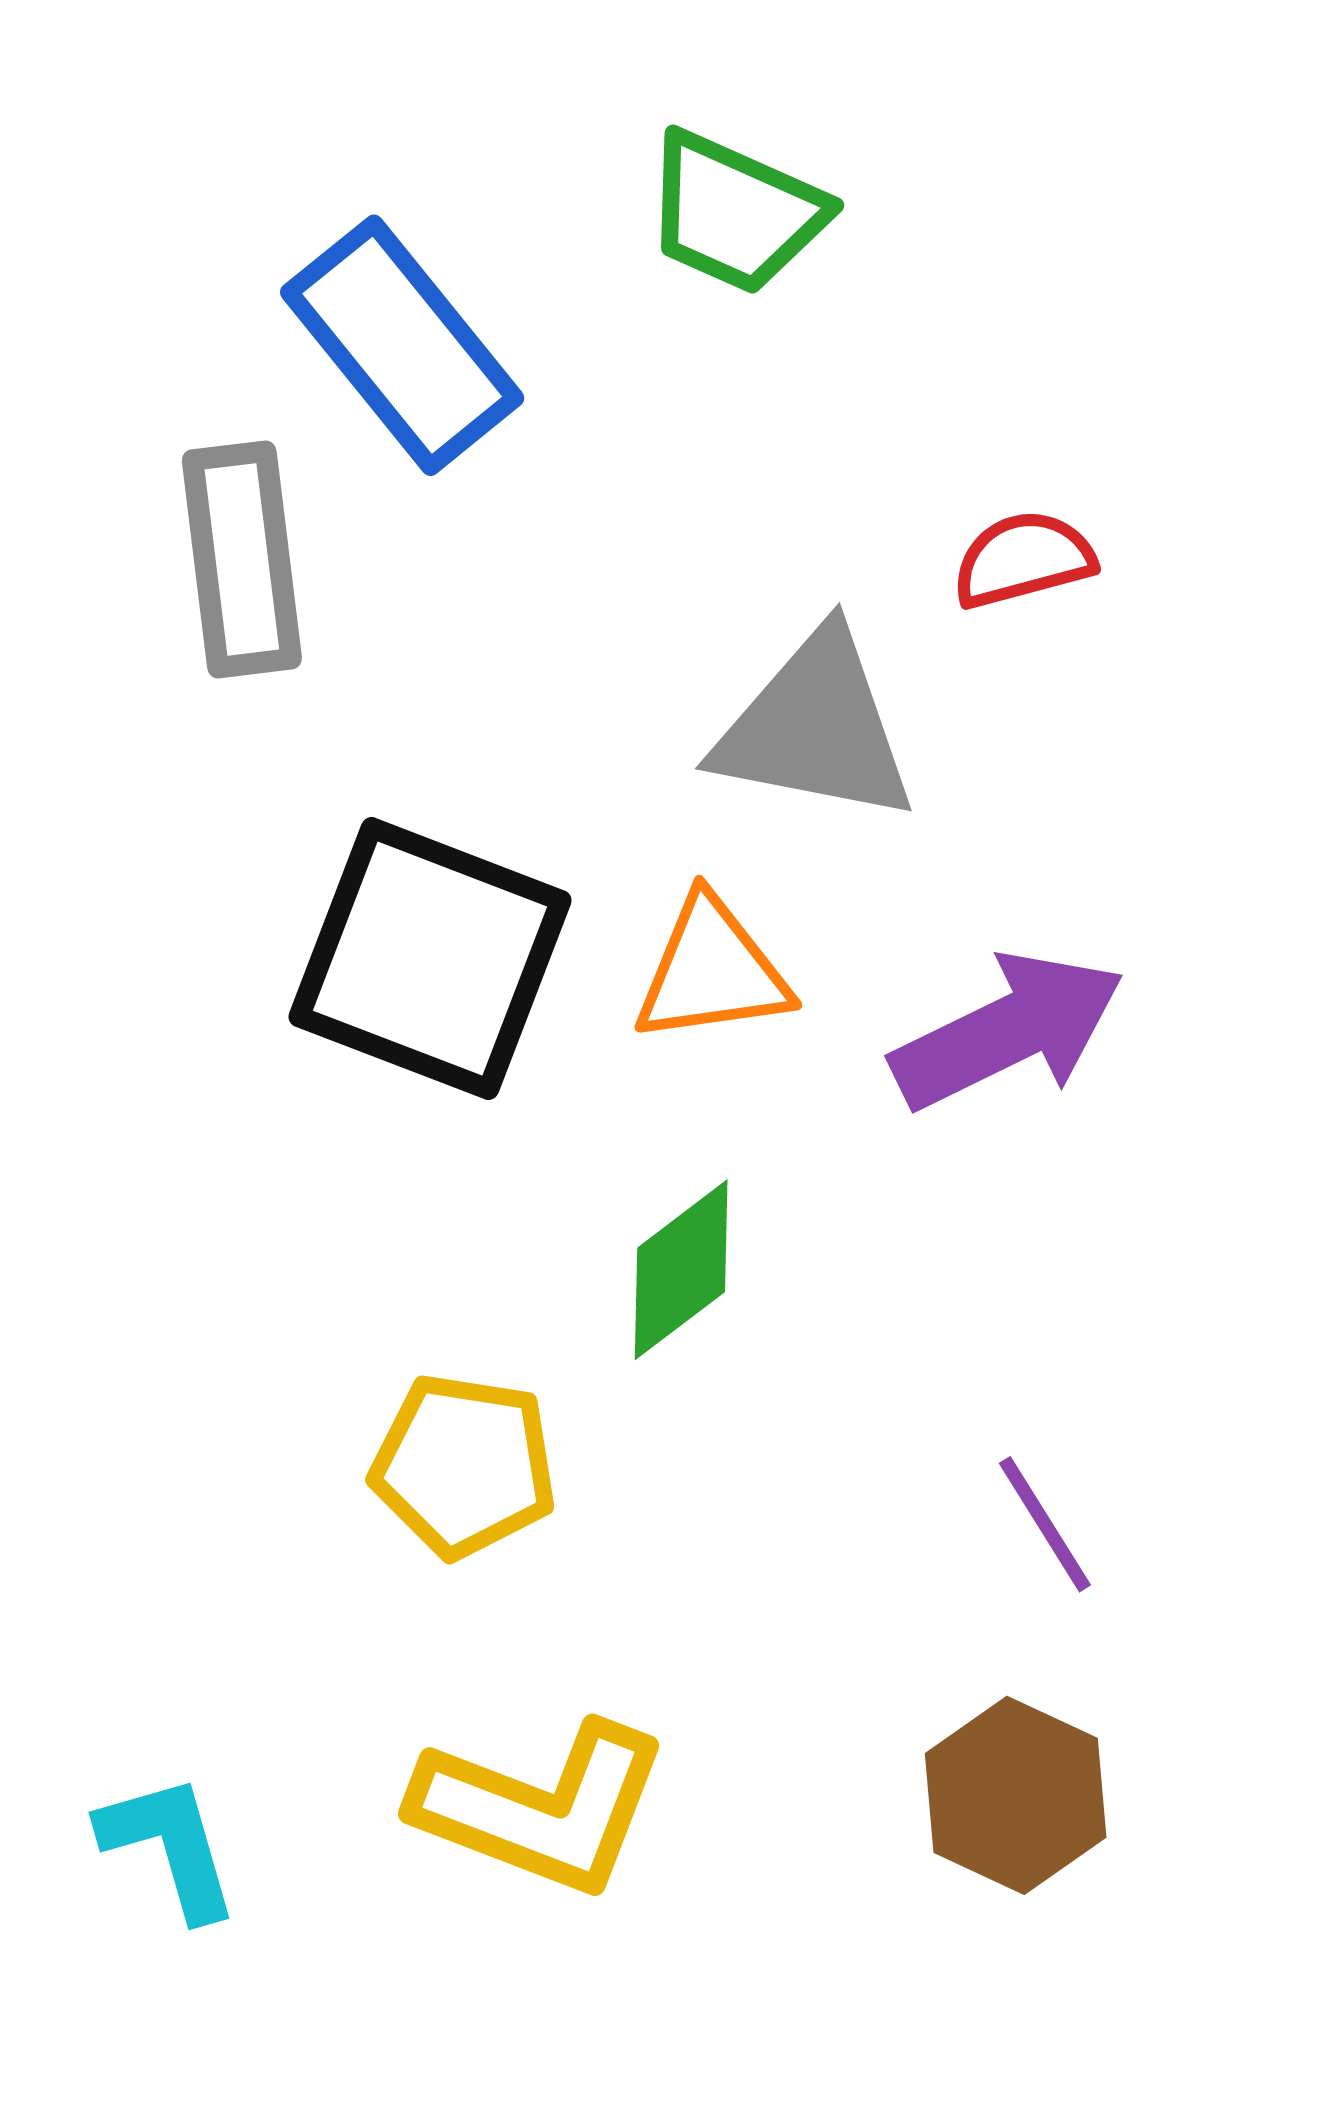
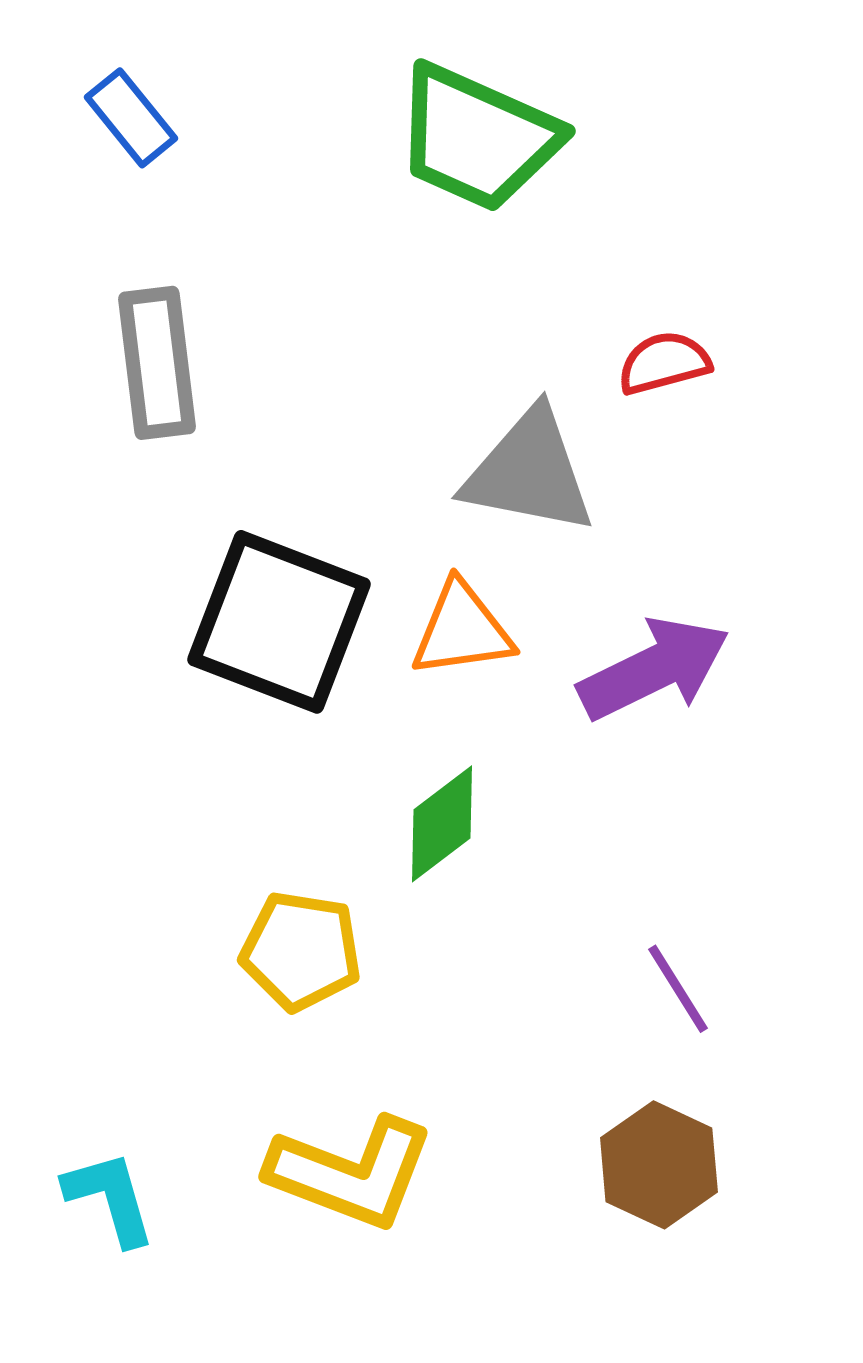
green trapezoid: (735, 213) -> (477, 138), size x1.4
blue rectangle: (402, 345) -> (131, 118), moved, size x0.6

